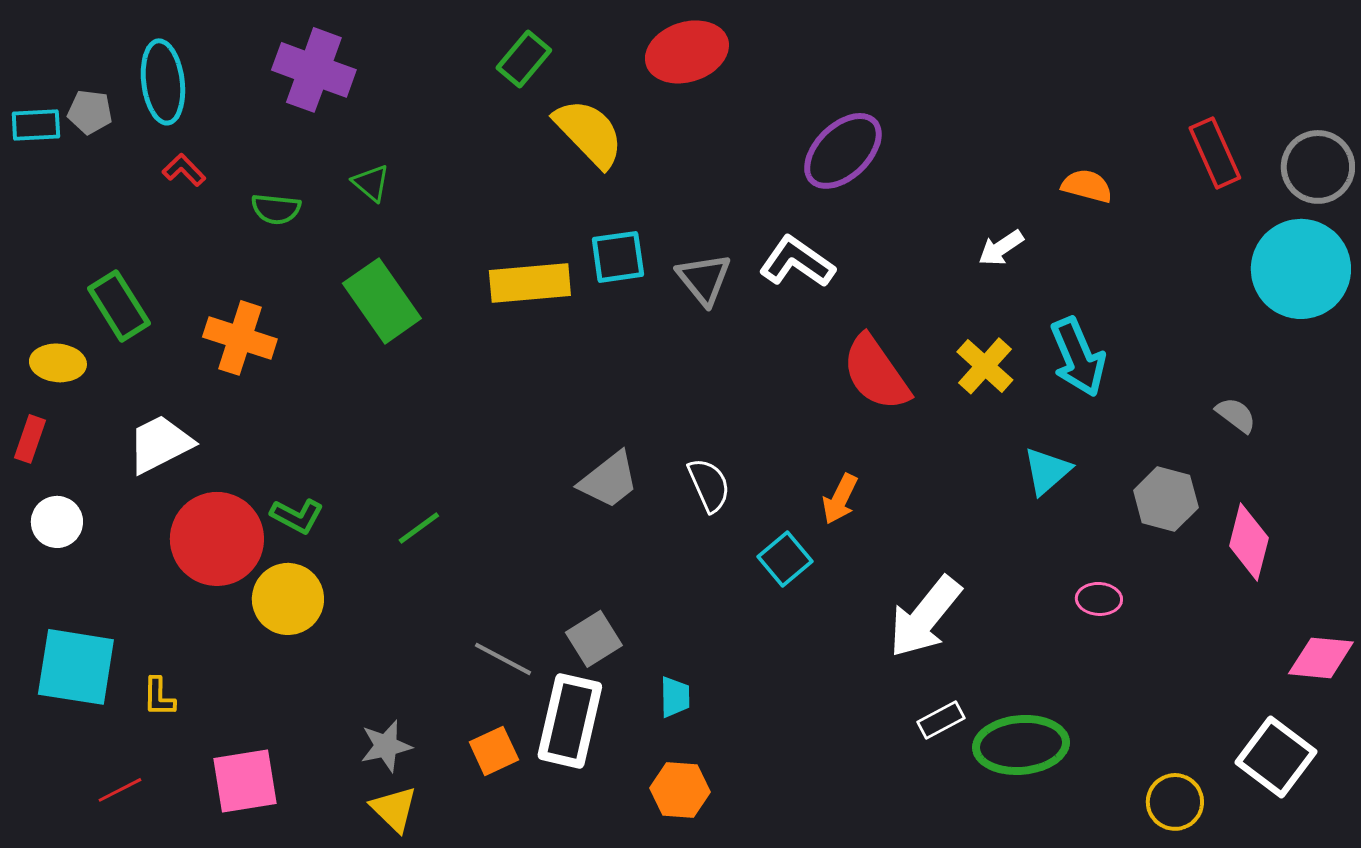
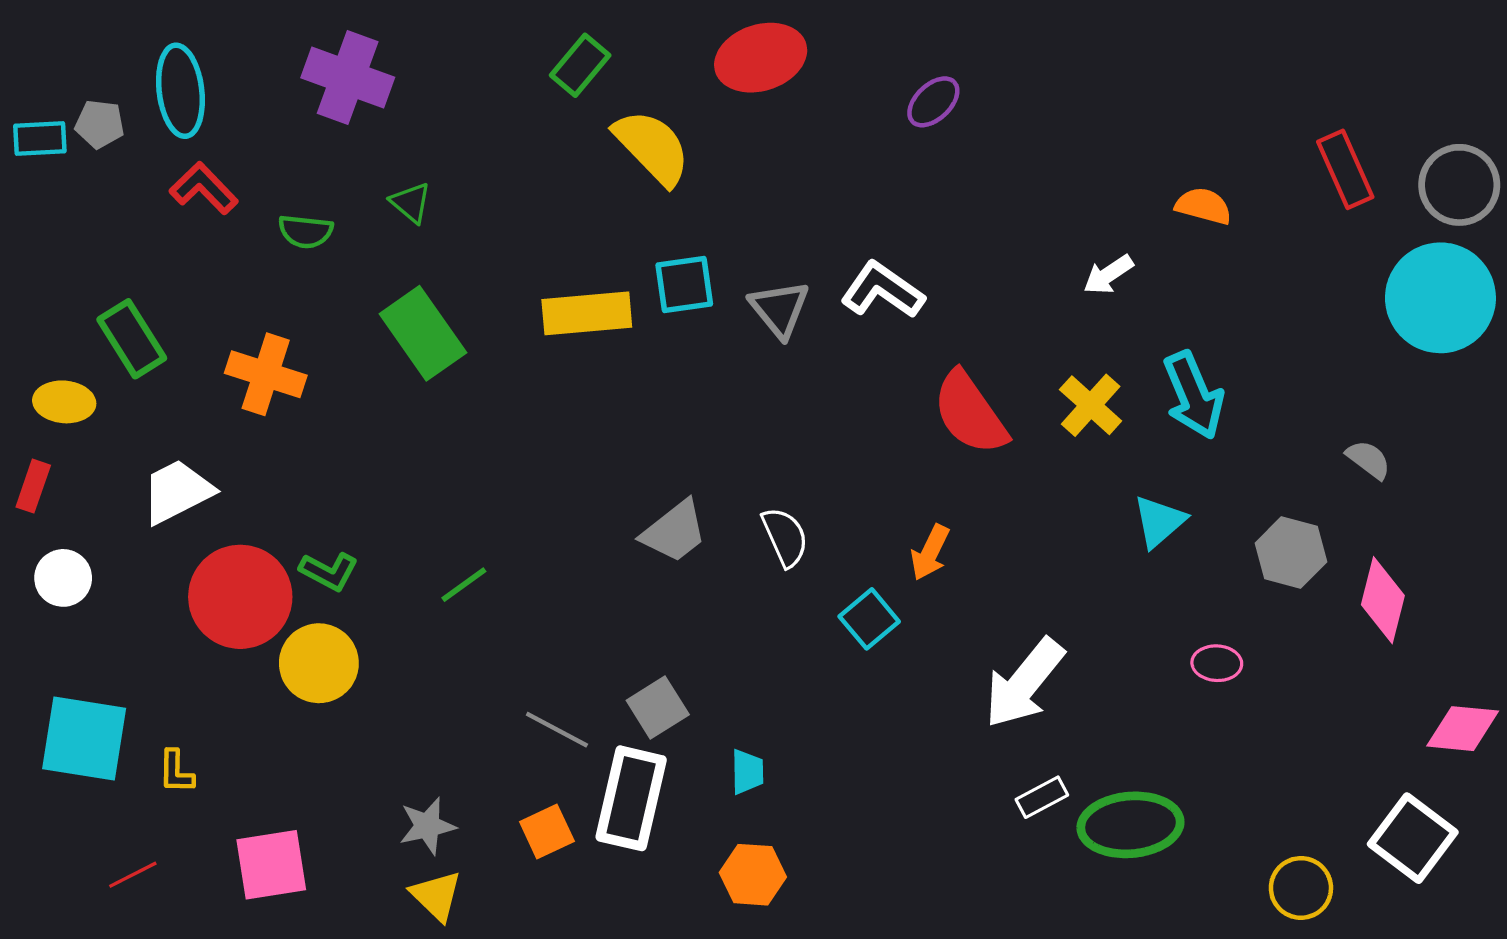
purple ellipse: (843, 151) -> (933, 102), moved, size x0.6
red L-shape: (184, 170) -> (204, 188), size x1.4

